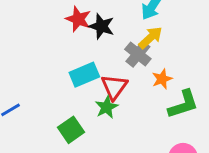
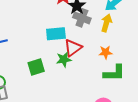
yellow arrow: (150, 37) -> (106, 23), turned -48
gray cross: (138, 54) -> (82, 18), moved, turned -36

